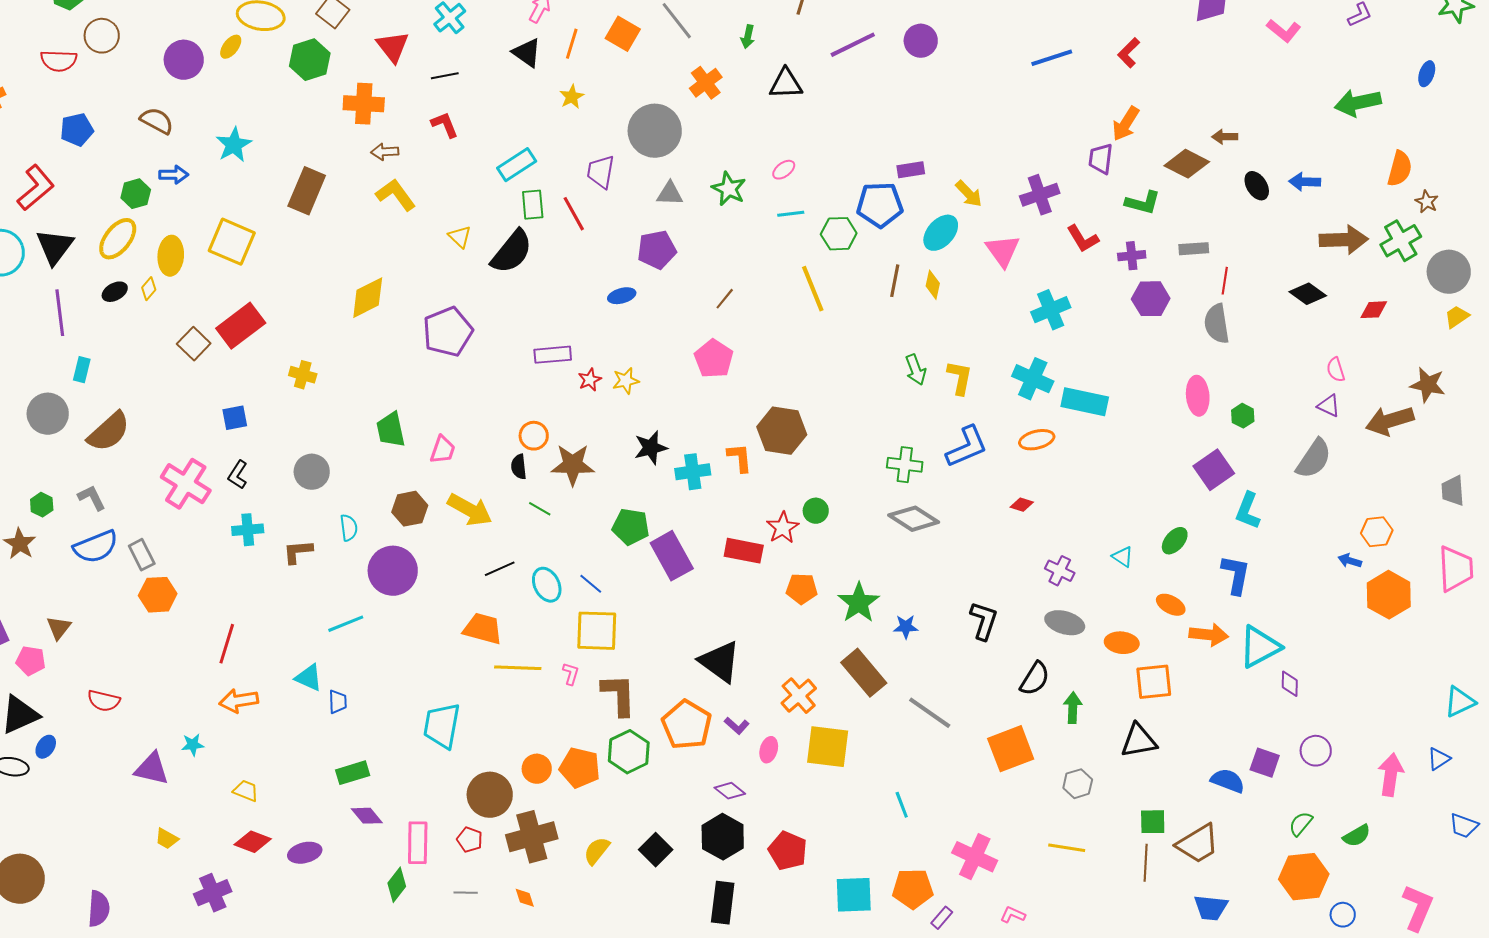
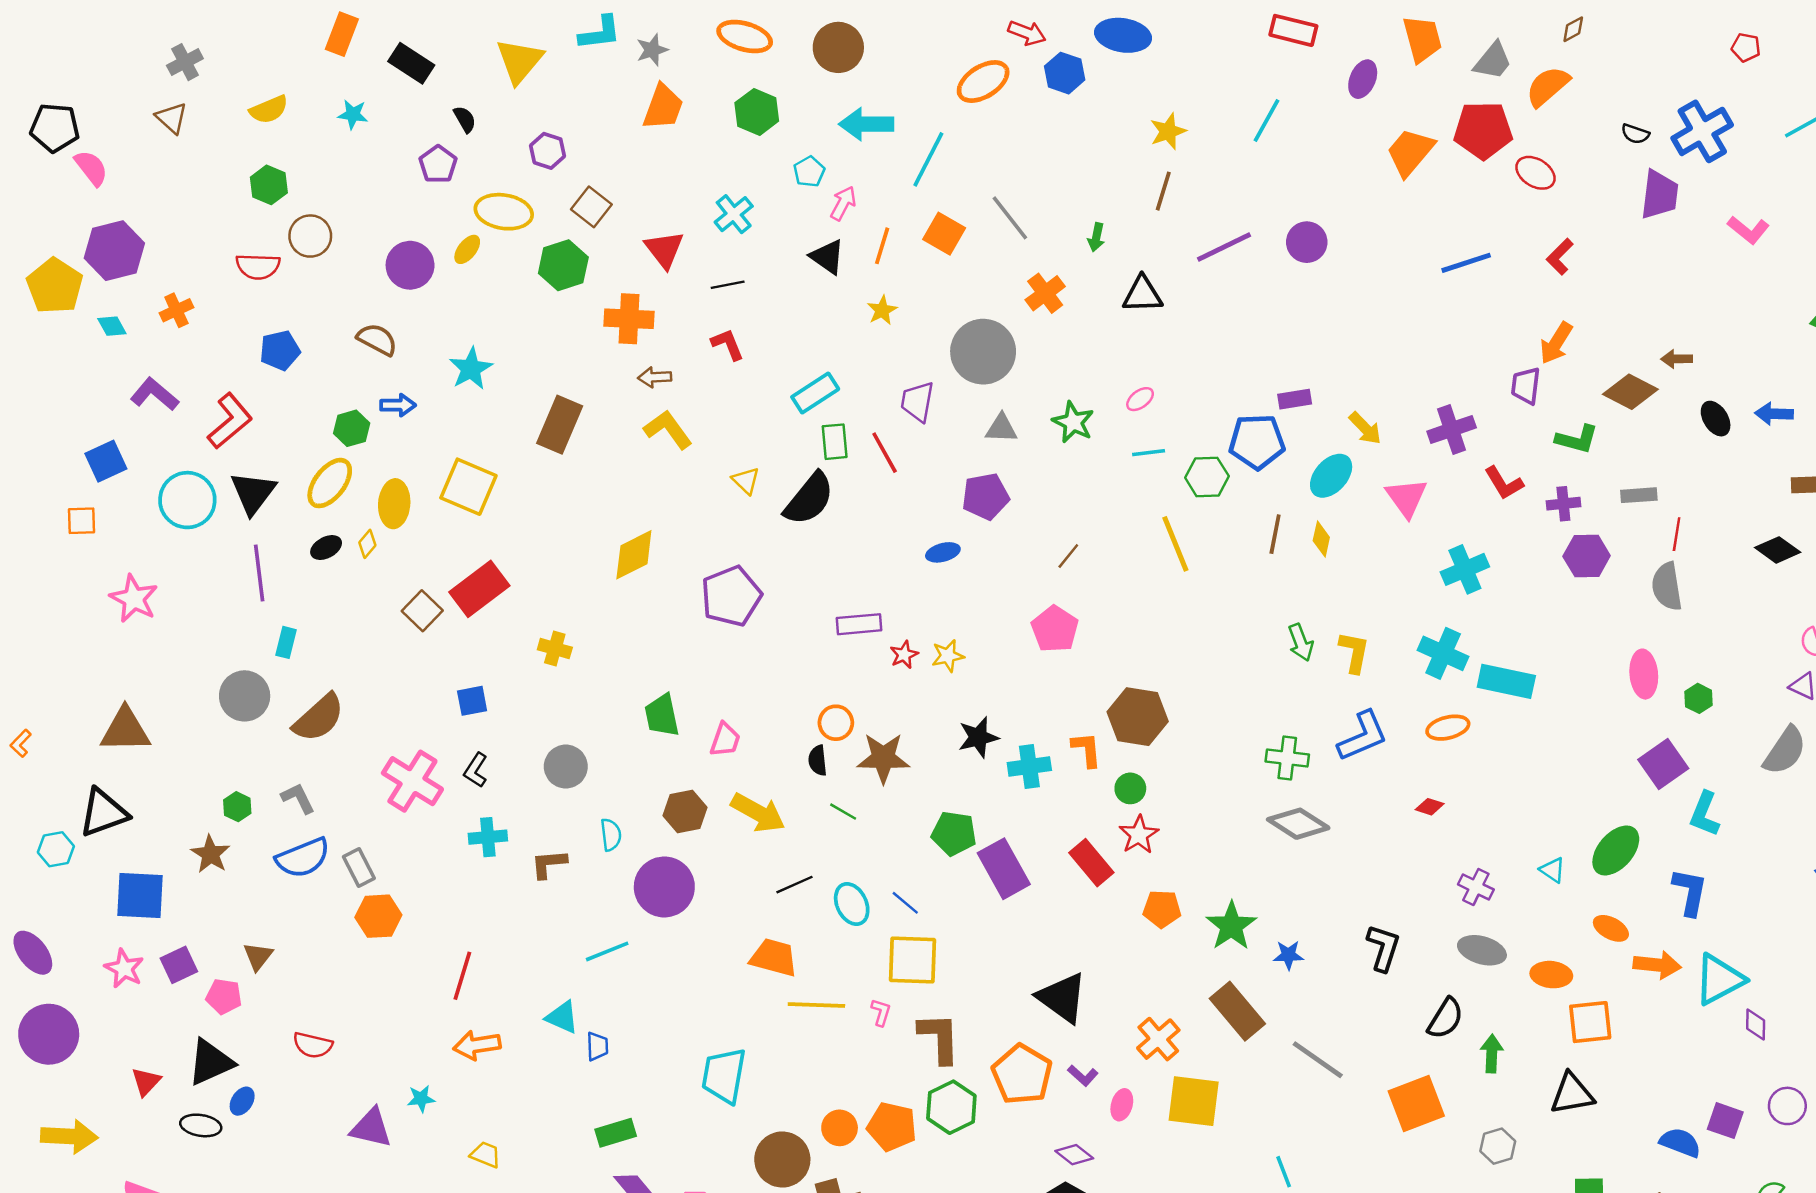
green circle: (816, 511) -> (1130, 788), moved
green ellipse: (1175, 541) -> (1616, 850), size x1.5
red rectangle: (744, 551) -> (1091, 863), turned 39

